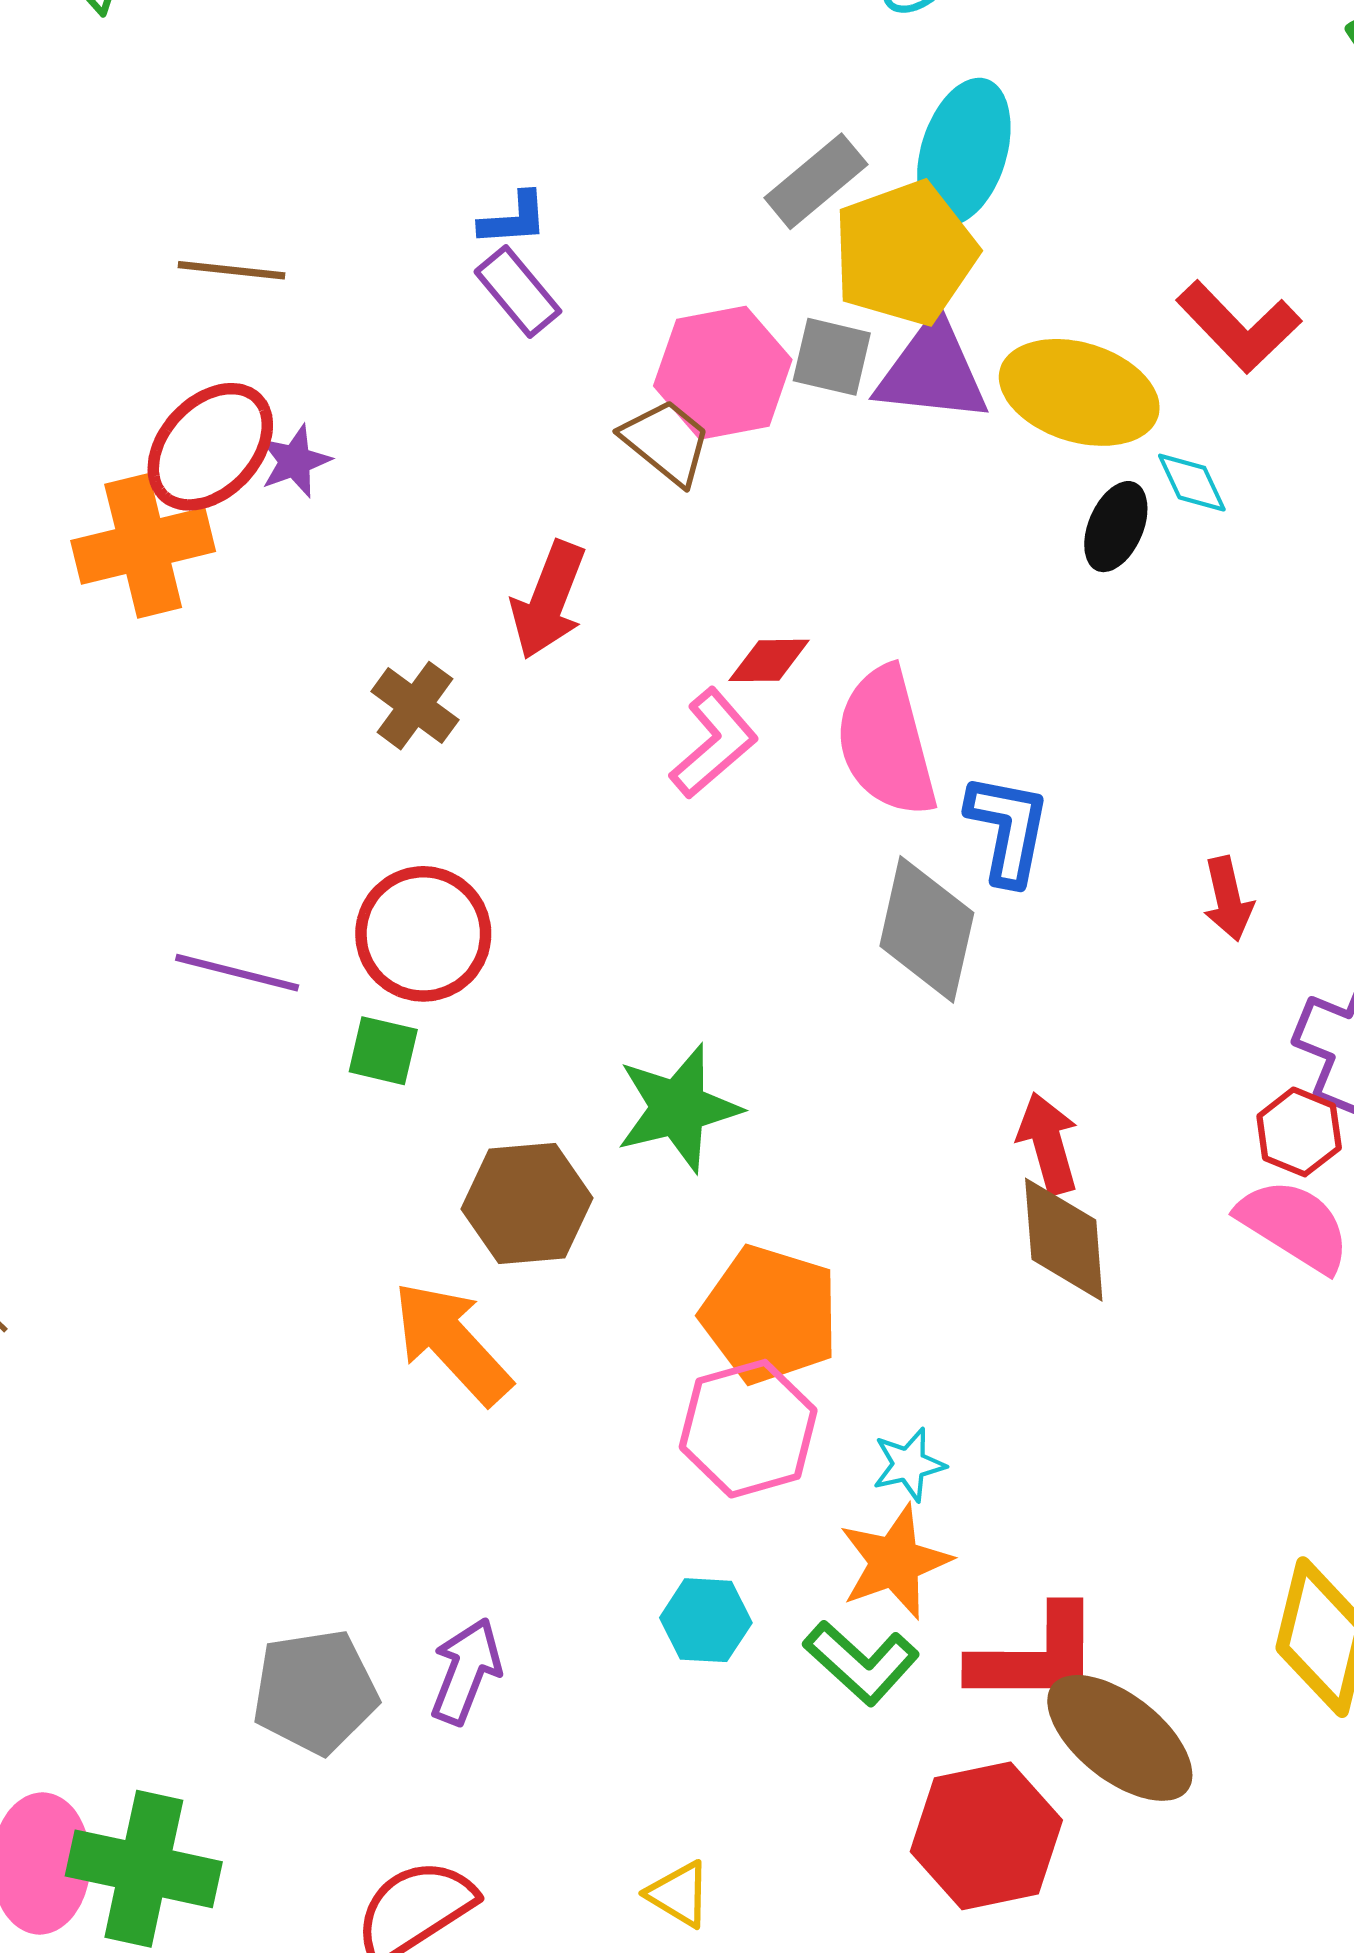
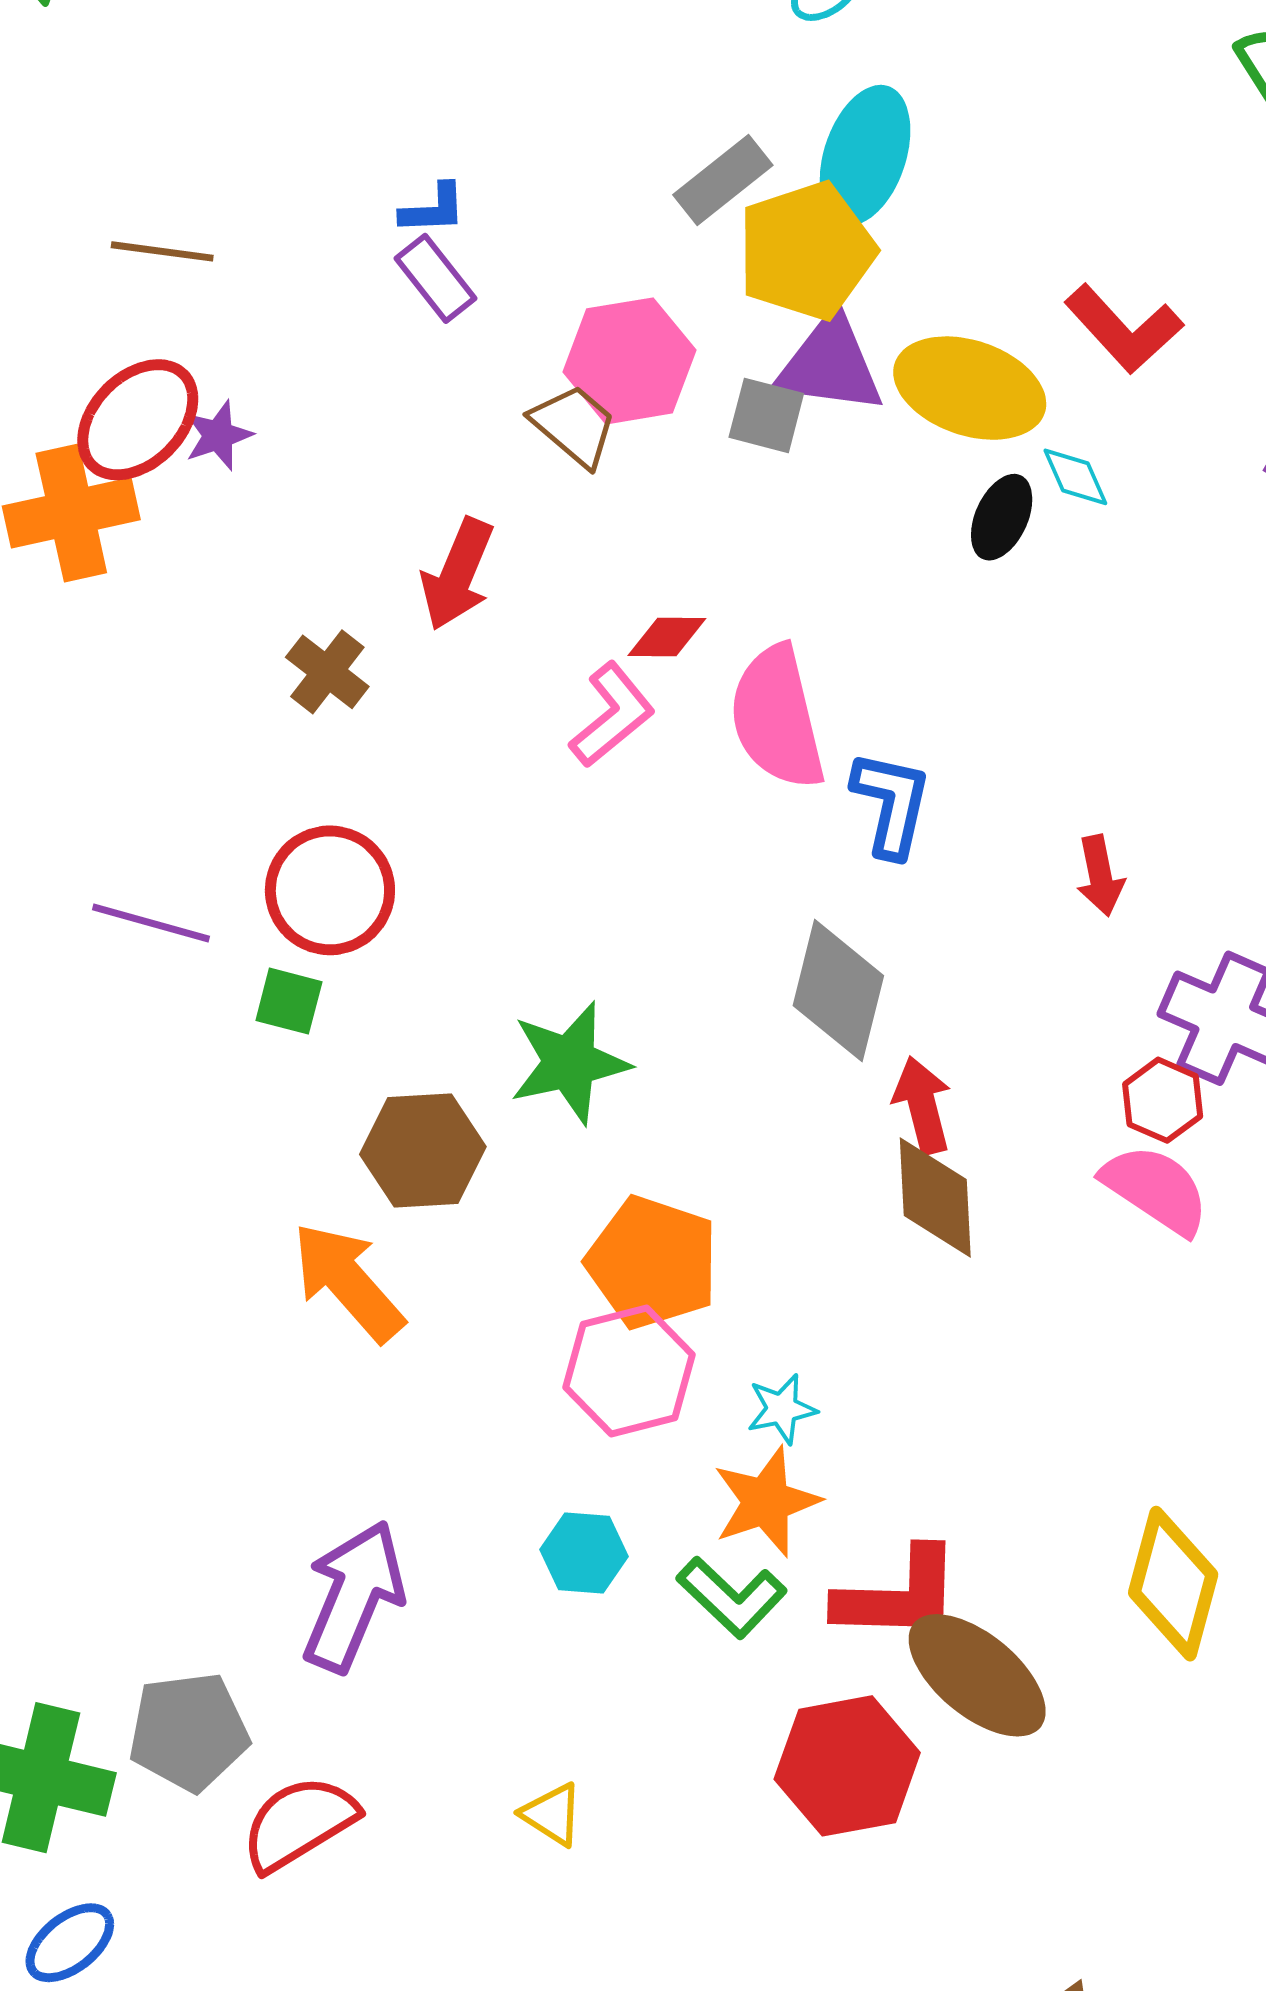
gray square: (832, 357) -> (766, 415), moved
gray diamond: (927, 929) -> (838, 991), moved
purple arrow: (466, 1671) -> (354, 1596), size x1.5
gray pentagon: (315, 1692) -> (189, 1732), moved

